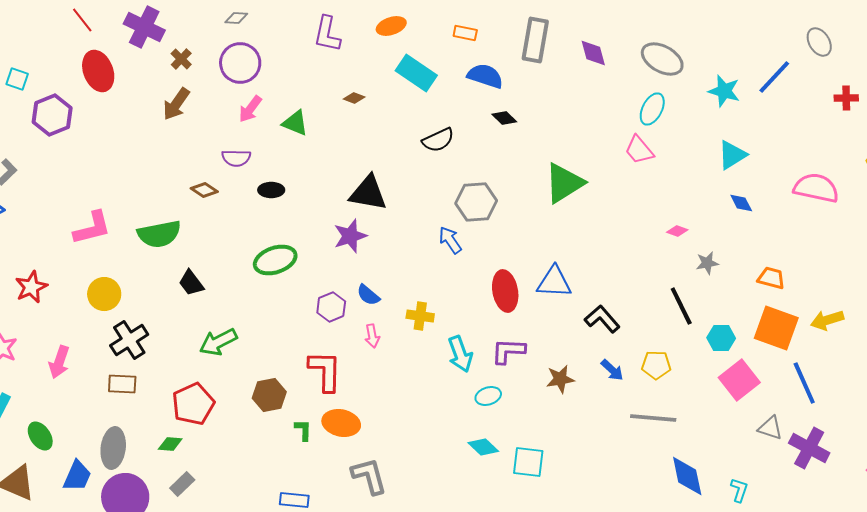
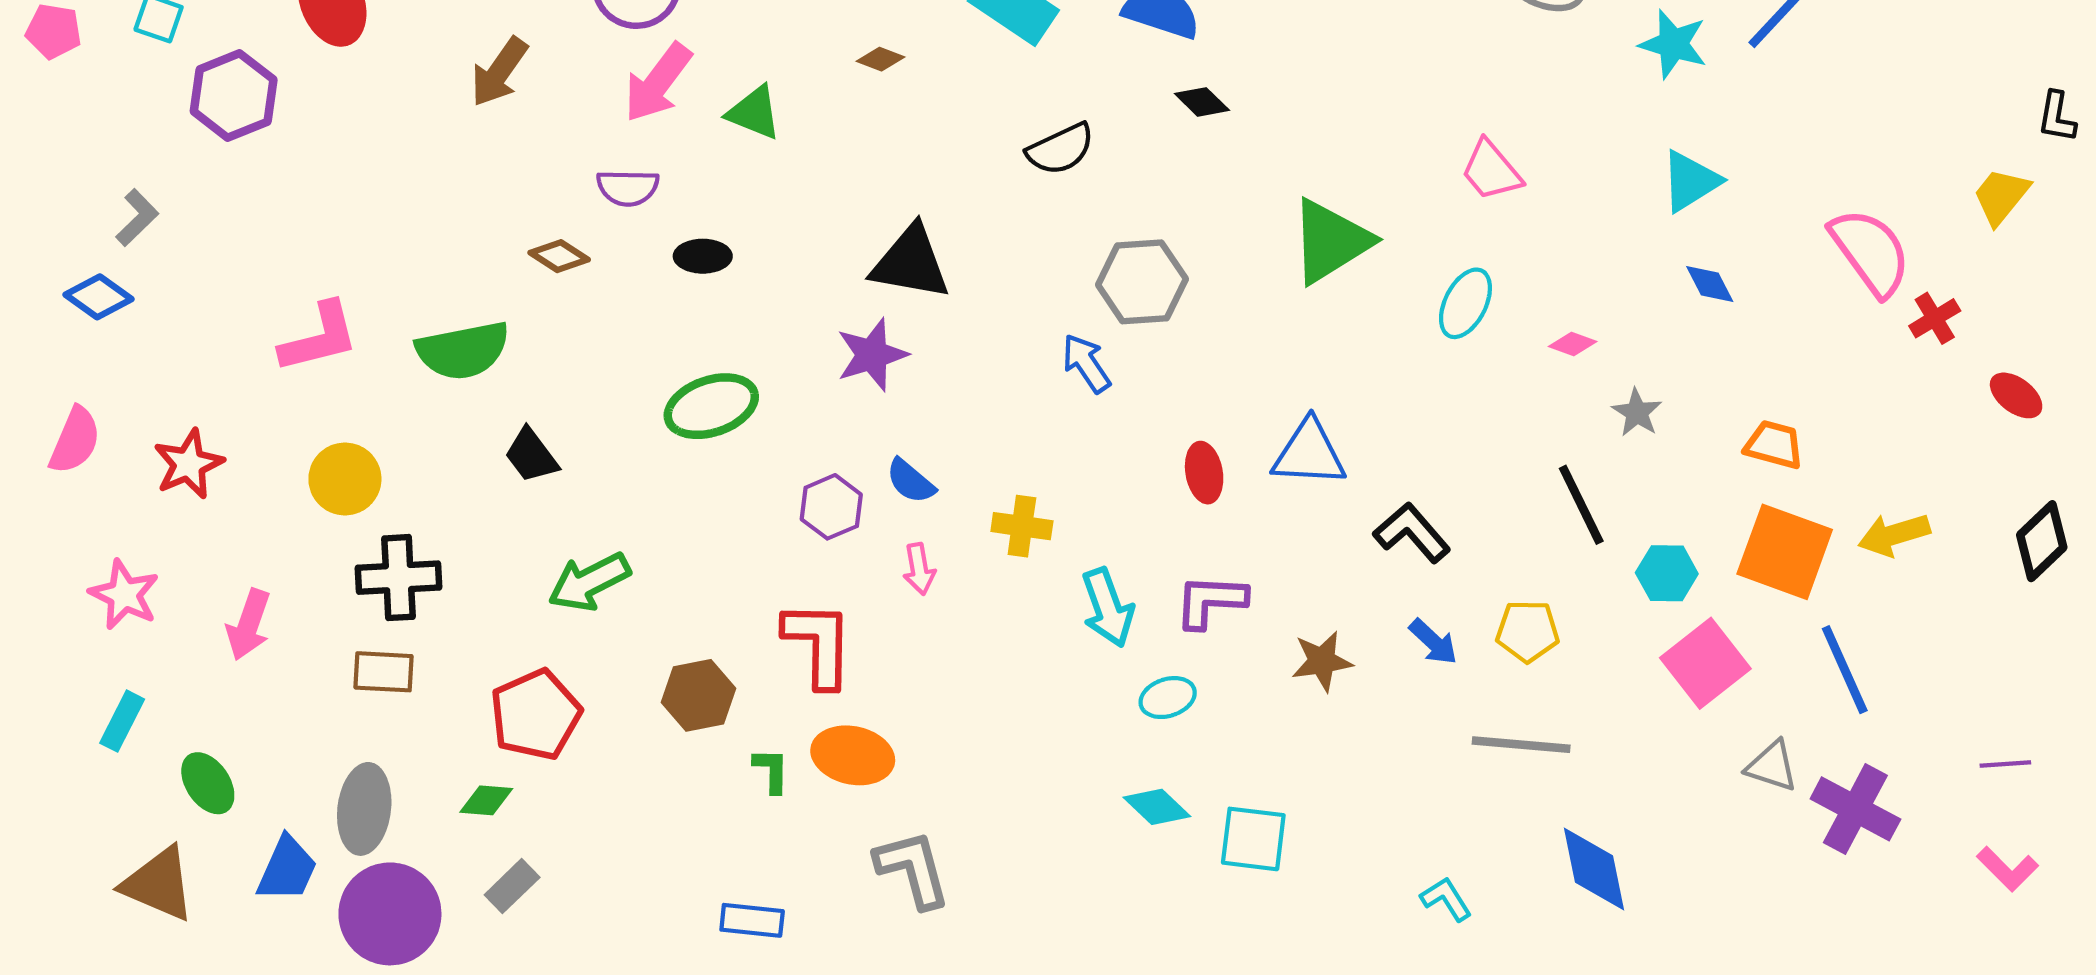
red cross: (846, 98) -> (1935, 318), moved, turned -30
pink arrow: (250, 109) -> (658, 83), size x1.4
cyan ellipse: (652, 109) -> (1465, 303), moved
pink semicircle: (816, 188) -> (1870, 252), turned 42
gray star: (707, 263) -> (1637, 413), turned -30
red ellipse: (505, 291) -> (1204, 473), size x0.7
black cross: (129, 340) -> (399, 578), turned 30
cyan L-shape: (739, 490) -> (1446, 899), moved, turned -50

